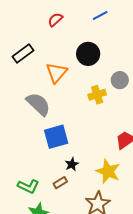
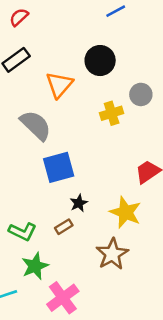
red semicircle: (55, 20) -> (19, 17), moved

